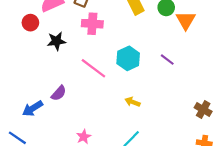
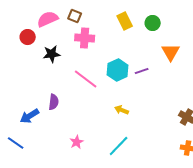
orange triangle: (186, 20) -> (171, 52), moved
purple line: (167, 60) -> (142, 71), moved, turned -56
purple semicircle: (59, 93) -> (54, 102), turned -35

